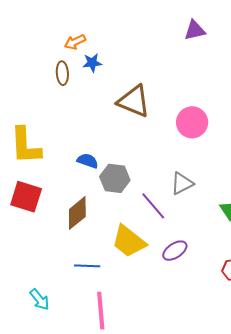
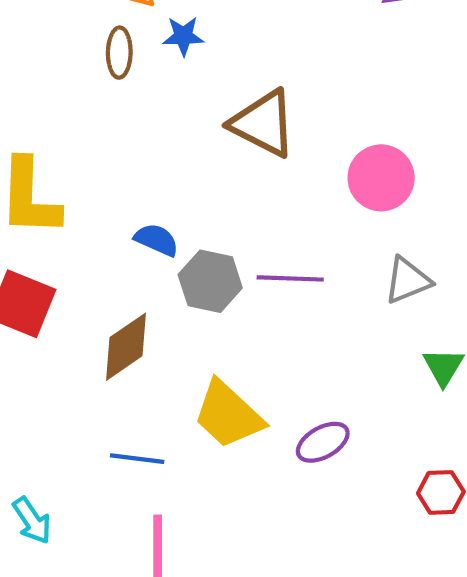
gray triangle: (182, 183) -> (407, 280), moved
purple line: (153, 206) -> (290, 278), moved, turned -52

